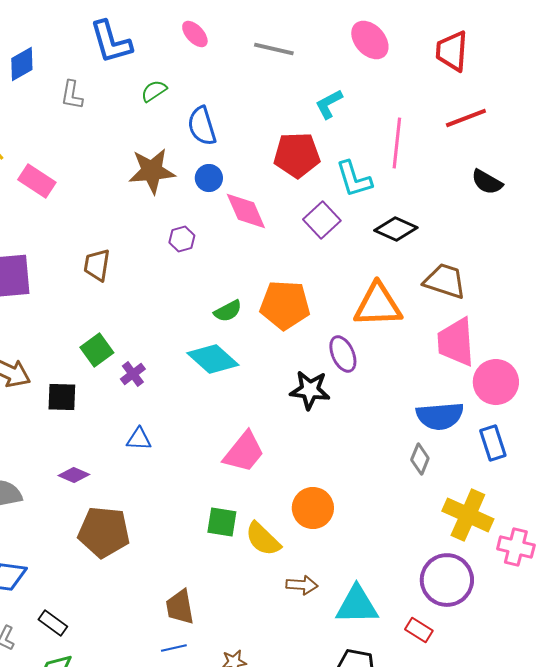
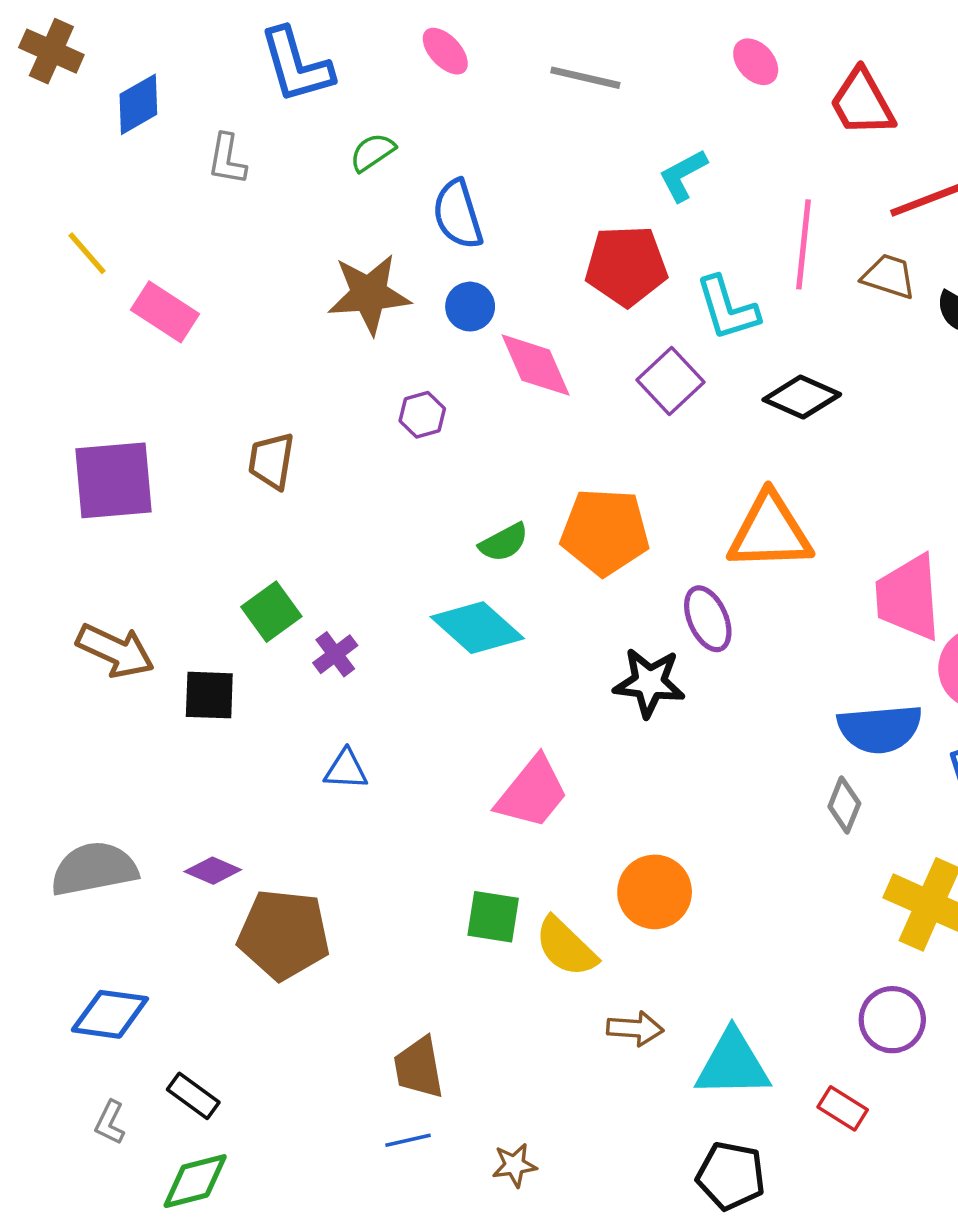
pink ellipse: (370, 40) -> (756, 62), size x0.7
red trapezoid: (452, 51) -> (862, 103), moved, turned -33
brown trapezoid: (445, 281) -> (889, 276), moved, size x0.7
purple diamond: (74, 475) -> (213, 871), moved
purple circle: (447, 580) -> (892, 1020), size x0.7

